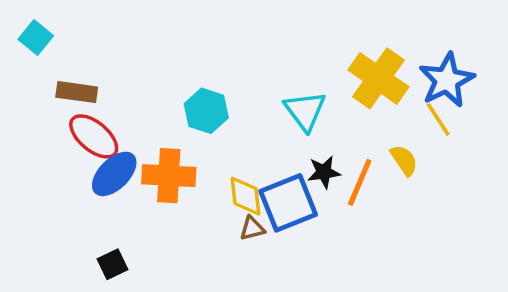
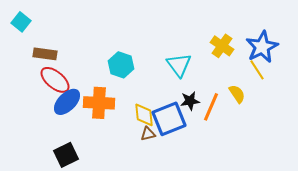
yellow cross: (378, 78) -> (222, 46), size x0.7
black square: (112, 264) -> (66, 155), size x1.4

